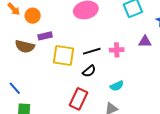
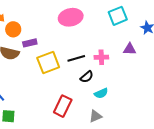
orange circle: (33, 16) -> (13, 29), moved
yellow square: (64, 55) -> (48, 63), turned -30
black semicircle: (89, 71) -> (87, 77), moved

